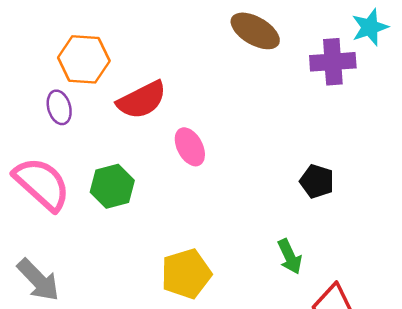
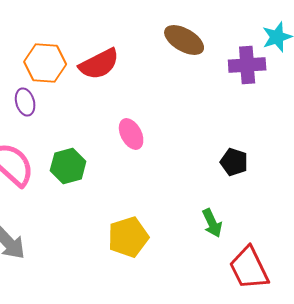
red semicircle: (142, 100) -> (99, 64), moved

